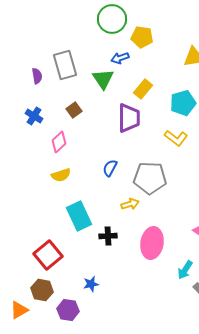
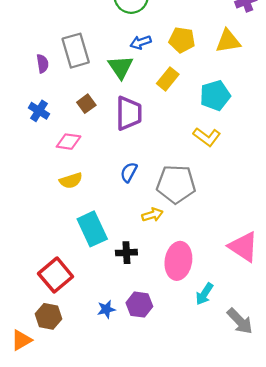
yellow pentagon: (142, 37) -> (182, 40), moved
purple trapezoid: (129, 118) -> (129, 113), moved
pink diamond: (59, 142) -> (69, 142), turned 50
cyan arrow: (185, 270) -> (204, 294), moved
purple hexagon: (68, 310) -> (139, 305), moved

